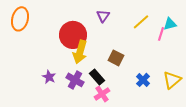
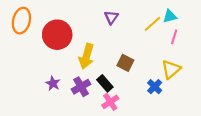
cyan triangle: (170, 24) -> (170, 16), moved
red circle: (73, 35) -> (57, 35), moved
purple cross: (75, 80) -> (81, 87), turned 30
yellow triangle: (172, 80) -> (171, 69), moved

